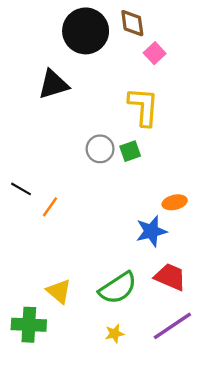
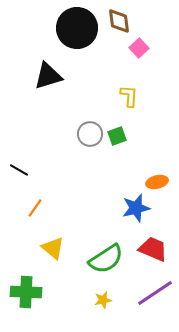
yellow L-shape: (143, 107) -> (129, 96), size x0.6
orange line: (50, 207) -> (35, 208), moved
yellow triangle: (59, 291) -> (53, 248), moved

